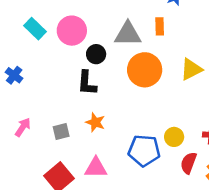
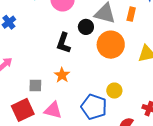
black circle: (96, 54) -> (86, 27), moved
gray square: (61, 131) -> (35, 85), moved
yellow circle: (174, 137) -> (114, 91), moved

